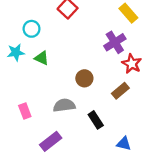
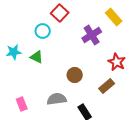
cyan circle: (32, 29) -> (43, 31), moved
purple cross: (115, 42) -> (92, 35), moved

